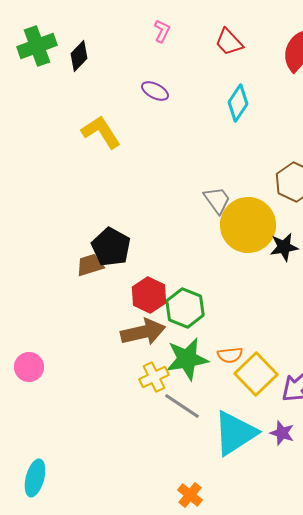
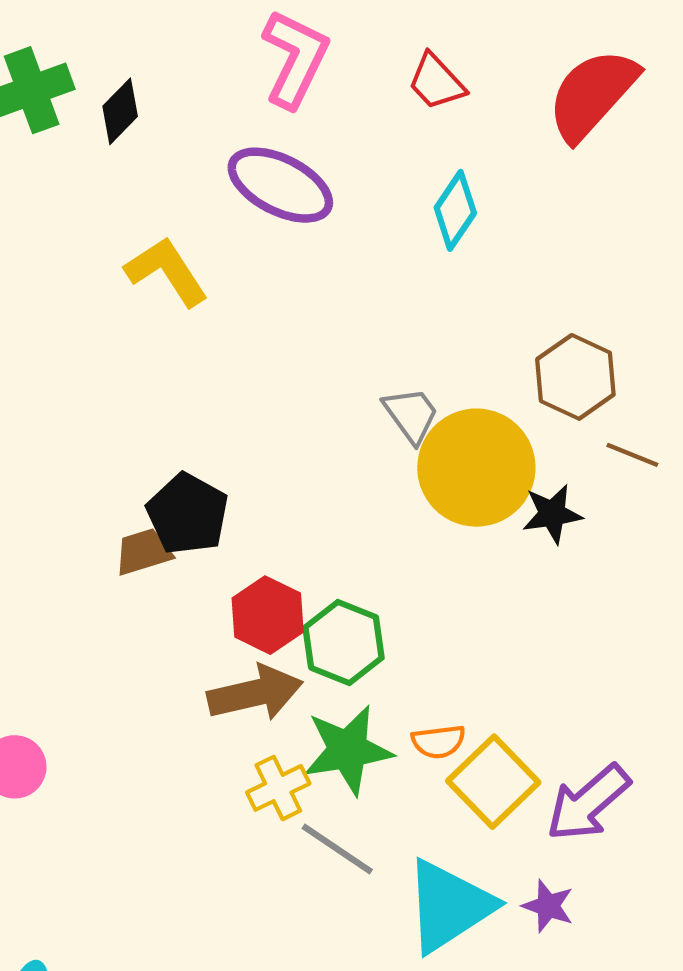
pink L-shape: (162, 31) -> (295, 59), size x2.0
purple ellipse: (155, 91) -> (280, 185), size x1.8

